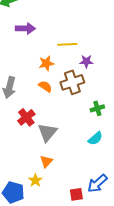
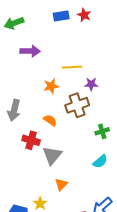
orange semicircle: (45, 86) -> (50, 120), moved
red cross: (26, 117) -> (31, 140), turned -36
orange triangle: (46, 161) -> (61, 184), moved

